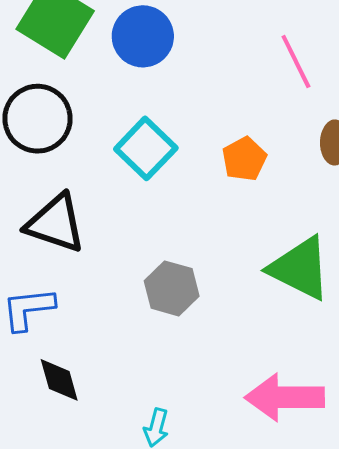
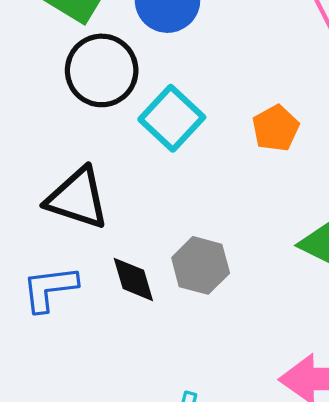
black circle: (37, 119) -> (102, 70), moved
black diamond: (59, 380) -> (133, 279), moved

